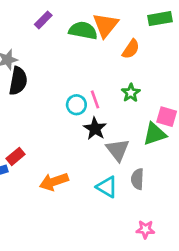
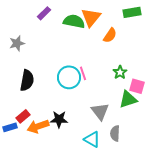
black semicircle: (18, 81) -> (27, 80), moved
green star: (131, 93) -> (120, 72), moved
cyan circle: (76, 105) -> (69, 77), size x1.5
black star: (95, 129) -> (59, 119), moved, turned -30
orange arrow: (54, 182) -> (38, 126), moved

